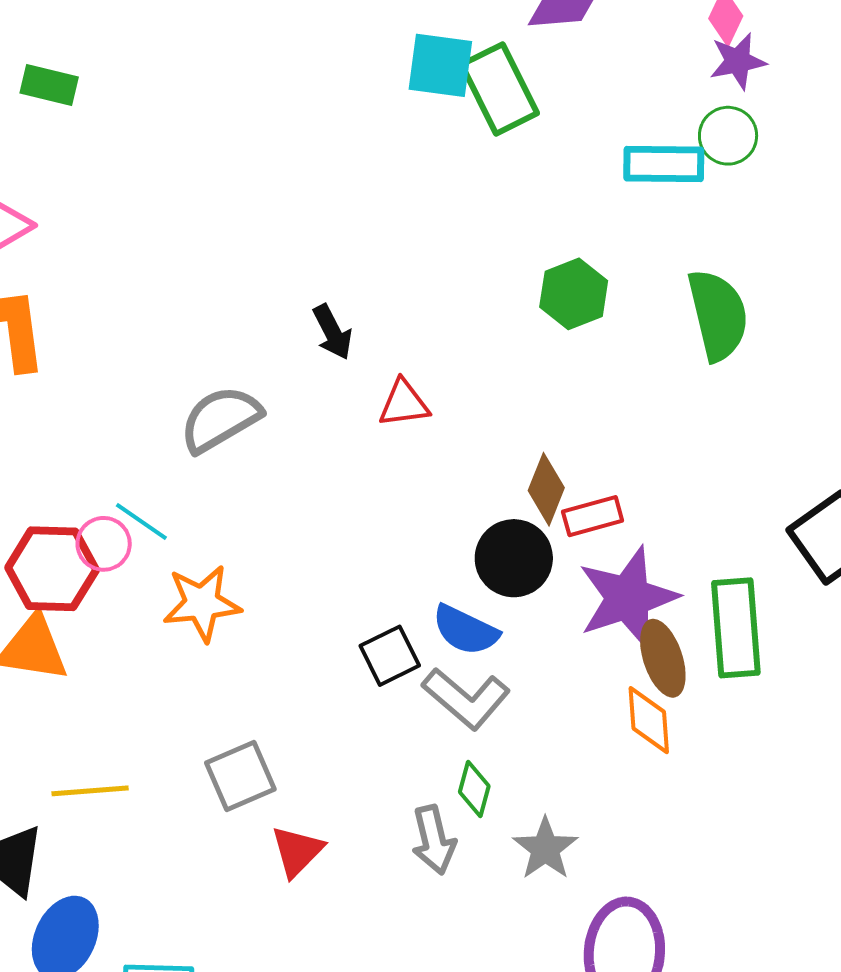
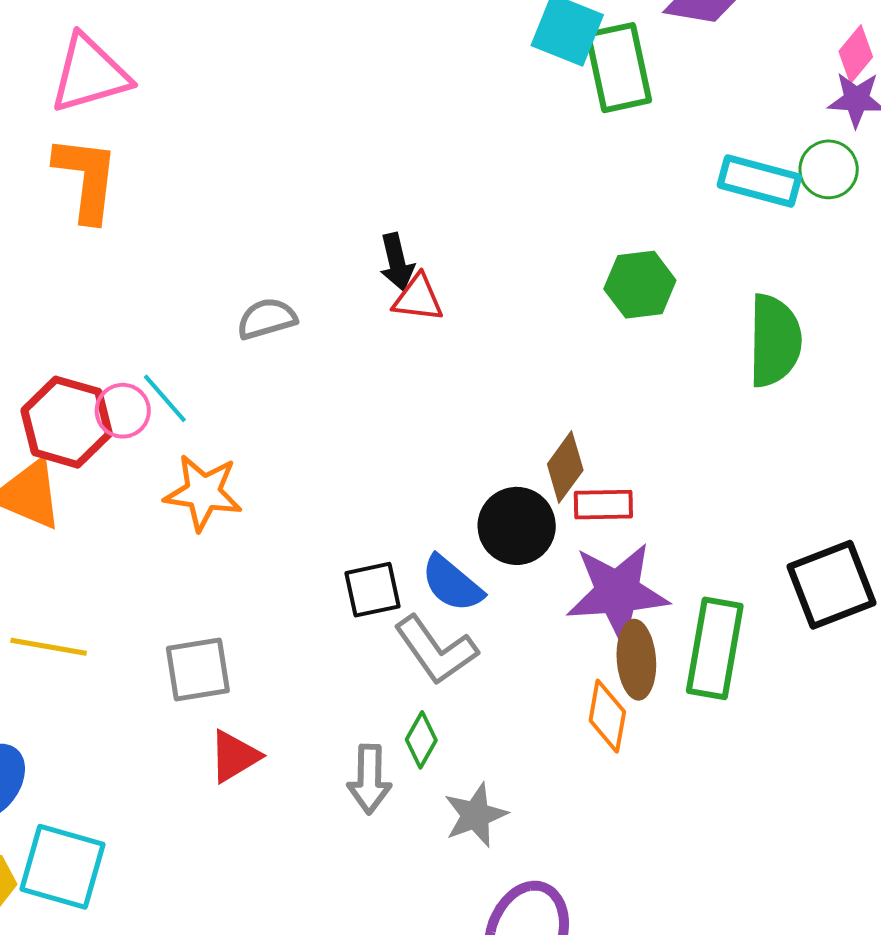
red triangle: (404, 404) -> (418, 298), moved
gray semicircle: (220, 419) -> (267, 319), size x0.7

